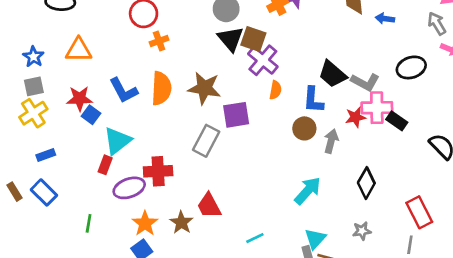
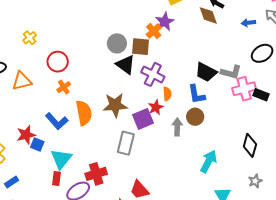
blue arrow: (385, 19) -> (248, 23), moved
brown square: (253, 39) -> (140, 47), moved
orange cross: (159, 41) -> (64, 87), moved
orange triangle: (79, 50) -> (22, 81), moved
red star: (355, 117) -> (156, 107), moved
gray arrow: (331, 141) -> (177, 127), moved

